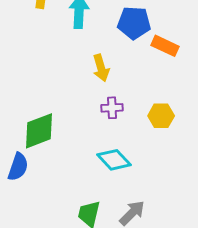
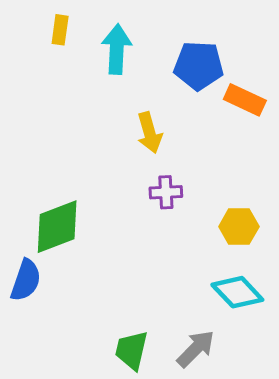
yellow hexagon: (161, 116) -> (239, 227), moved
cyan diamond: (114, 160) -> (237, 292), moved

